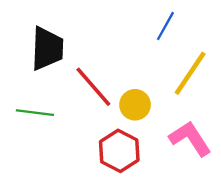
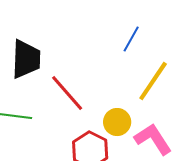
yellow circle: (135, 105) -> (117, 122), moved

